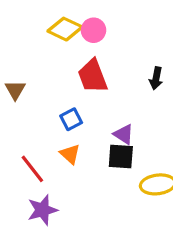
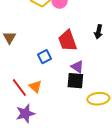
red trapezoid: (93, 76) -> (67, 41), moved
orange triangle: (70, 154) -> (35, 87), moved

